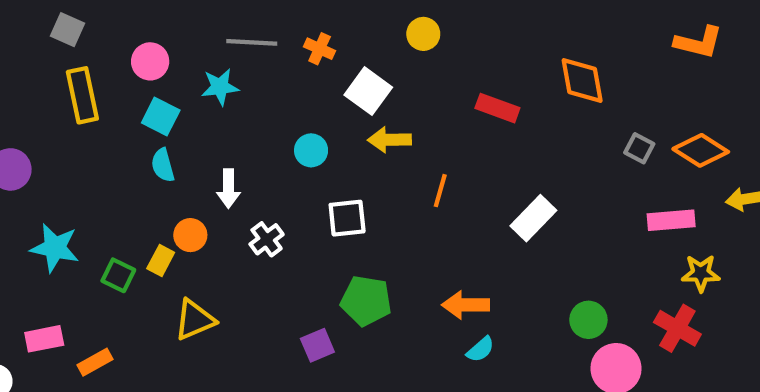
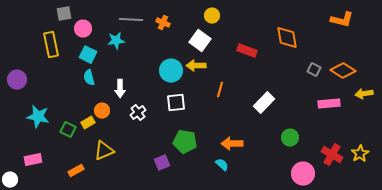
gray square: (68, 30) -> (64, 14), moved, turned -35
white square: (368, 91) -> (200, 41), moved
cyan circle: (311, 150) -> (171, 71), moved, size x1.5
yellow rectangle: (161, 260) -> (88, 123), turned 32
yellow star: (701, 273) -> (360, 154), moved, turned -30
green circle: (588, 320) -> (290, 138), moved
cyan semicircle: (480, 349) -> (222, 165), moved, turned -96
orange rectangle: (95, 362) -> (76, 171), moved

